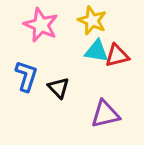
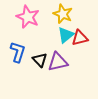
cyan triangle: (97, 51) -> (66, 35), turned -48
purple triangle: (105, 114) -> (58, 62), moved

